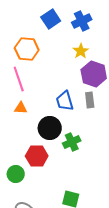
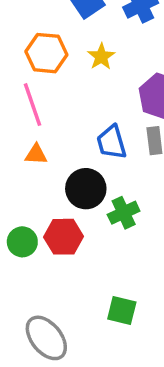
yellow star: (81, 51) -> (101, 57), moved
green circle: (16, 174) -> (22, 242), moved

